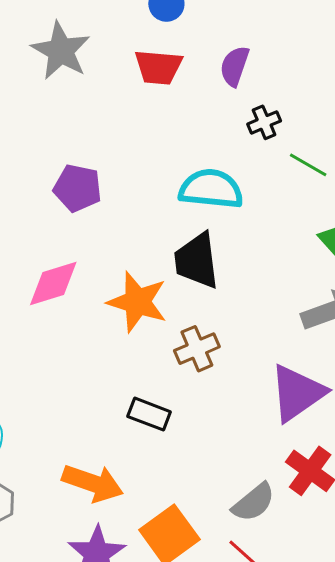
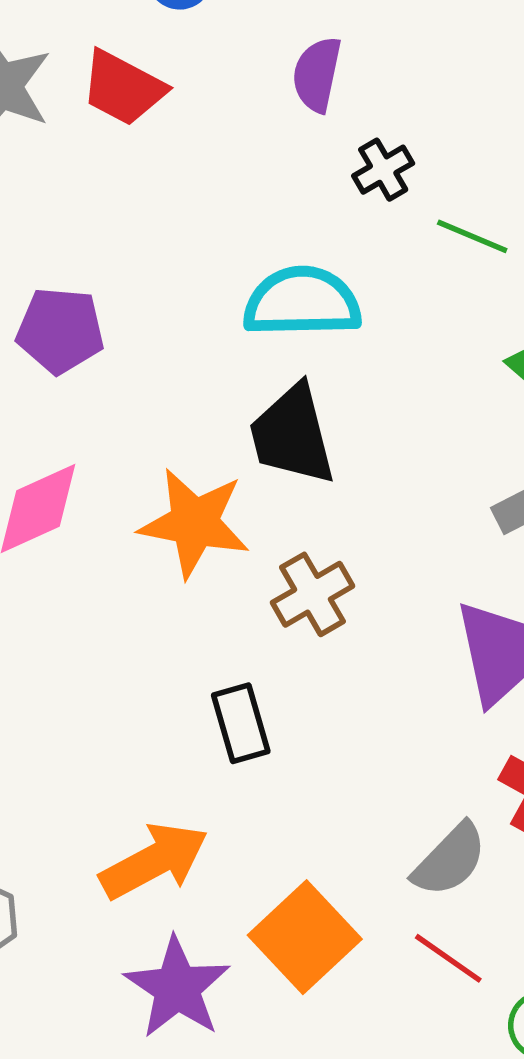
red trapezoid: (158, 67) -> (123, 88), moved, turned 30
black rectangle: (149, 414) -> (241, 723), turned 60
orange arrow: (93, 483) -> (154, 861), turned -40

